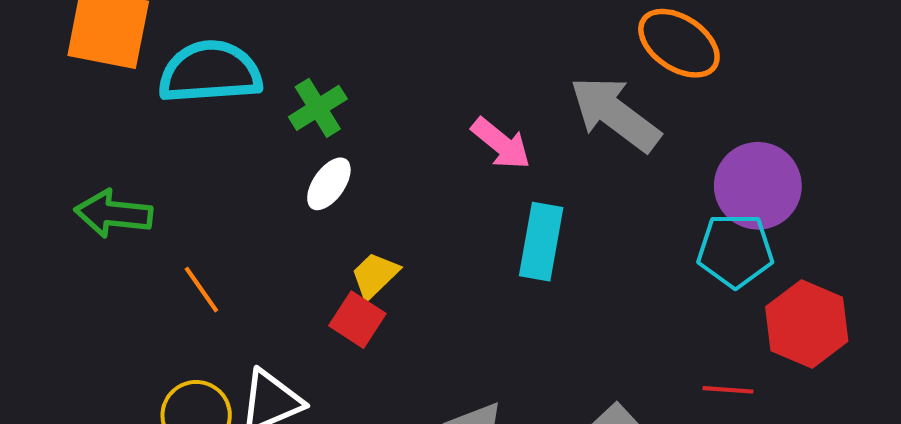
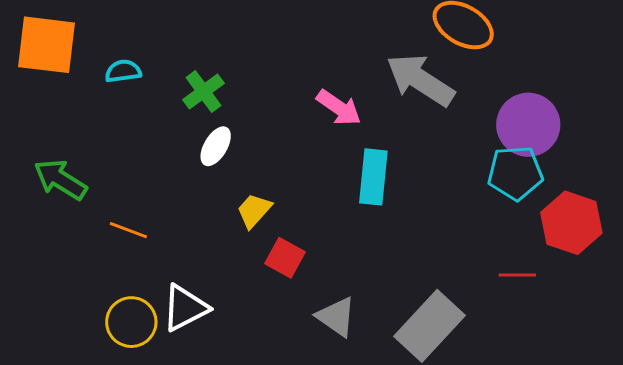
cyan semicircle: (210, 72) -> (123, 71), size x0.5
green arrow: (114, 214) -> (60, 180), turned 30
orange line: (201, 290) -> (128, 230), turned -30
red square: (357, 320) -> (285, 258), moved

